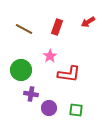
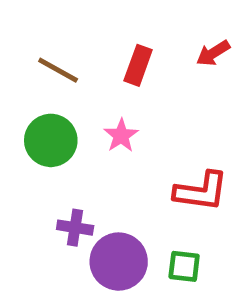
green circle: (21, 70) -> (51, 140), moved
red L-shape: (69, 74) -> (201, 191), moved
purple circle: (49, 108) -> (119, 262), size x1.5

